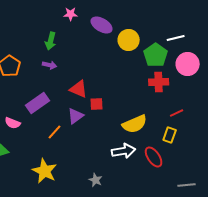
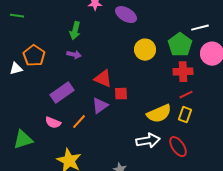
yellow circle: (129, 40) -> (145, 50), moved
red line: (177, 113) -> (186, 95), moved
pink semicircle: (13, 123) -> (53, 123), moved
yellow rectangle: (170, 135) -> (185, 115), moved

